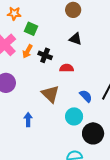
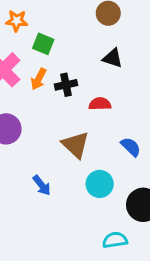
black cross: (45, 55) -> (66, 85), turned -32
cyan circle: (74, 116) -> (100, 184), moved
blue arrow: (28, 120) -> (42, 185), turned 144

